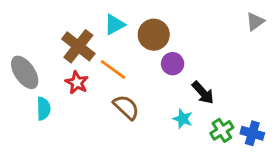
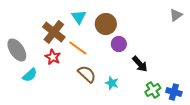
cyan triangle: (115, 25) -> (79, 17), turned -35
cyan semicircle: (44, 109) -> (30, 75), turned 49
cyan star: (183, 119) -> (112, 83), moved

